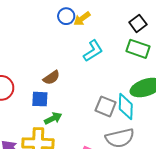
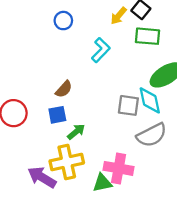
yellow arrow: (82, 19) -> (119, 16), moved

